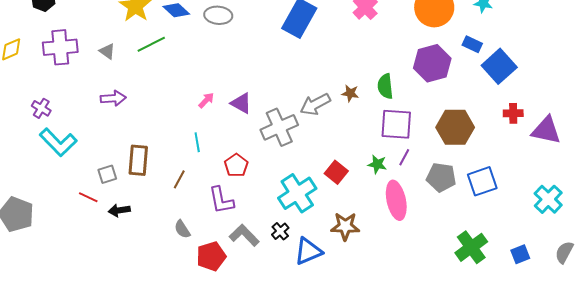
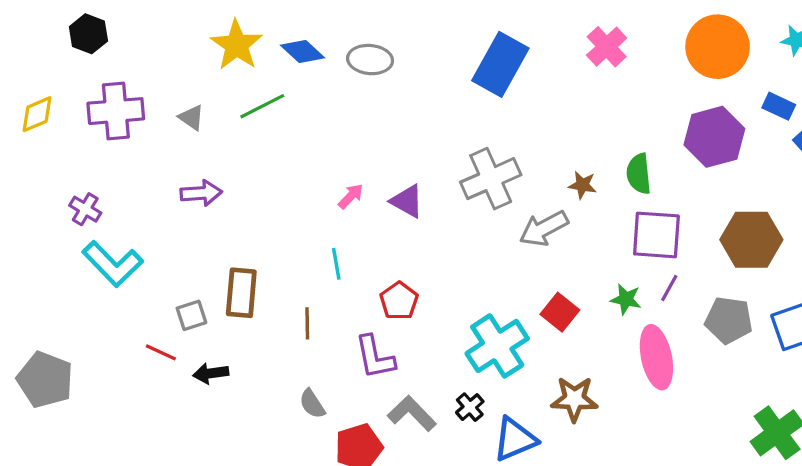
gray arrow: (315, 104) -> (544, 228), moved
gray cross: (279, 127) -> (491, 179), moved
brown line: (179, 179) -> (307, 323), turned -30

